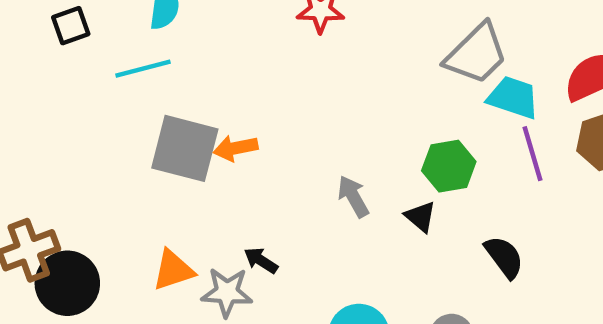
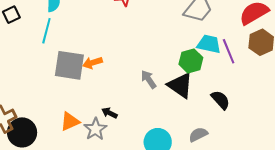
cyan line: (143, 69) -> (46, 31), turned -55
cyan trapezoid: (513, 98) -> (209, 44), moved
black triangle: (420, 217) -> (180, 85), size x1.8
gray star: (227, 292) -> (95, 129), turned -30

